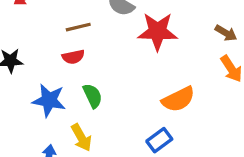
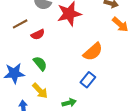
red semicircle: (73, 57) -> (38, 34), moved

